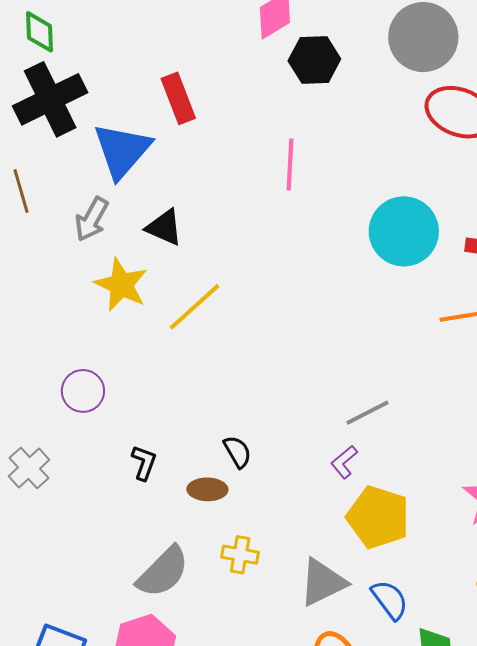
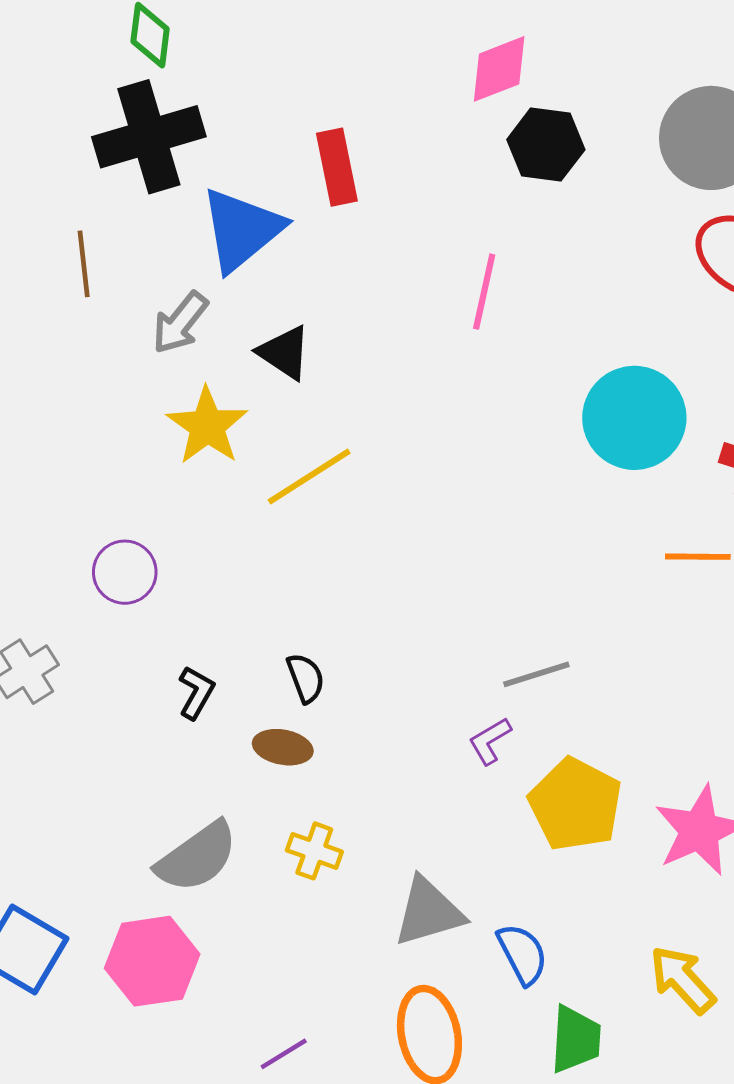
black semicircle: (237, 452) -> (306, 678), moved
yellow pentagon: (378, 517) -> (575, 804), moved

